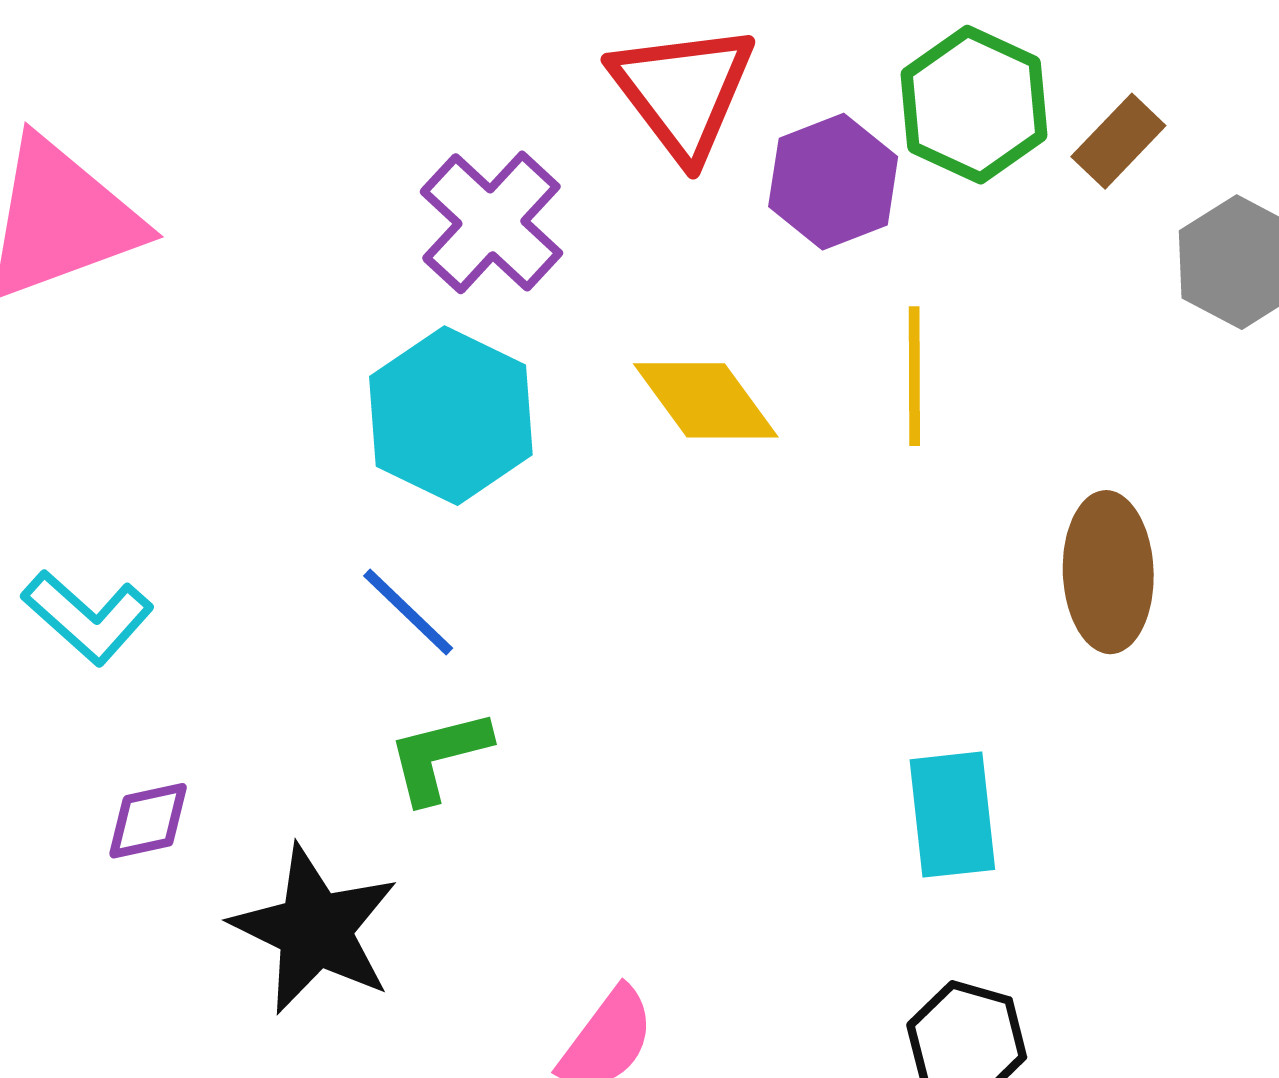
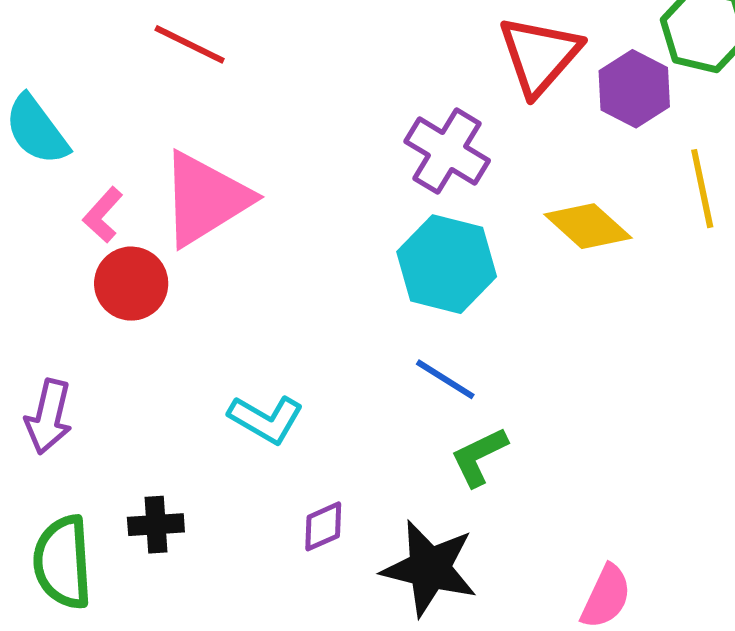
red triangle: (683, 91) -> (540, 55), turned 30

